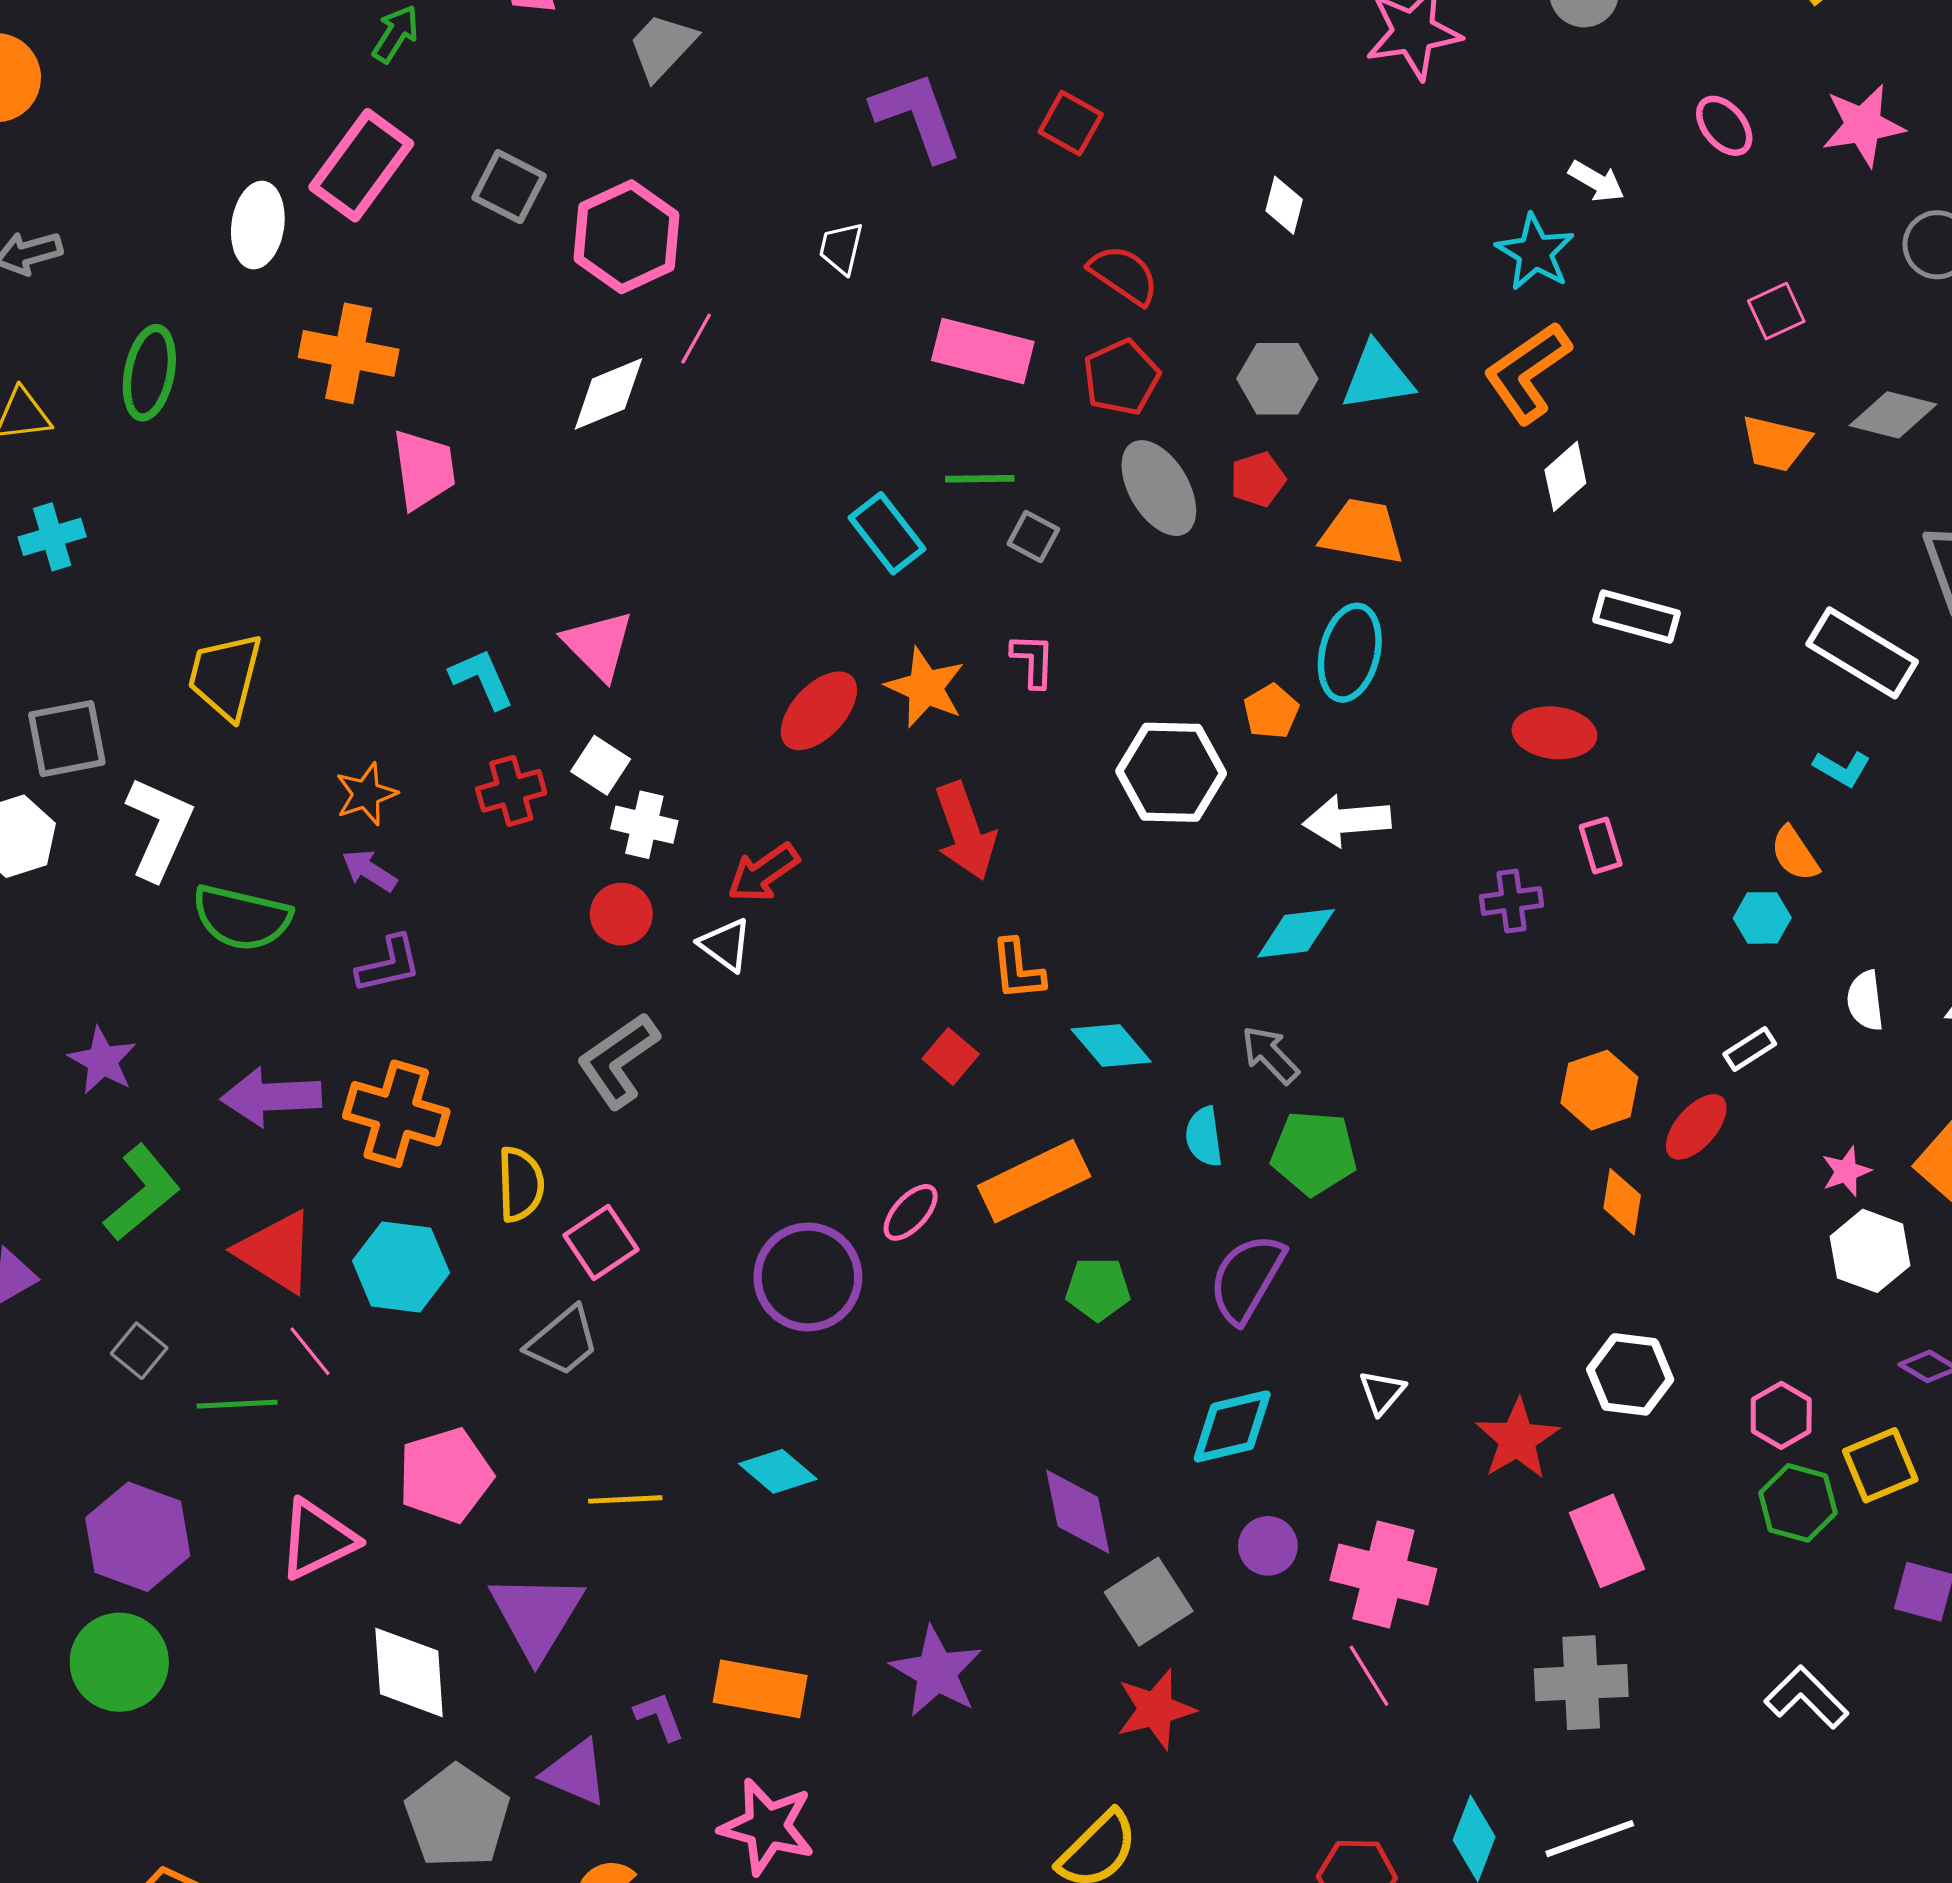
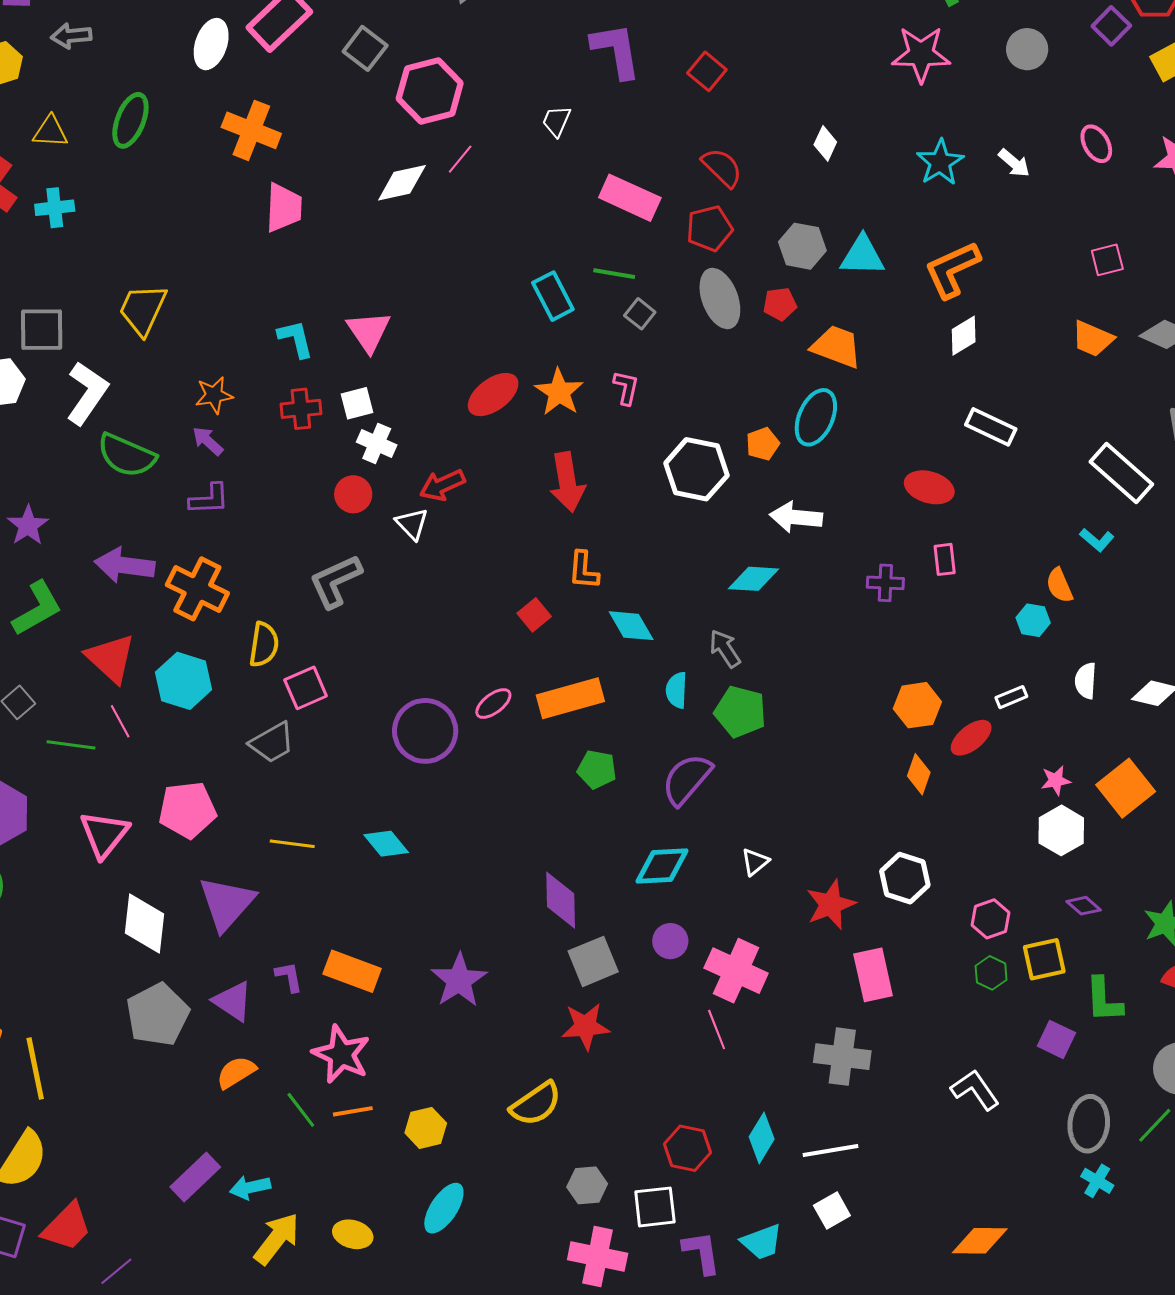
cyan star: (1535, 252) -> (940, 162), moved
white square: (601, 765) -> (357, 403), turned 32
green hexagon: (1798, 1503) -> (991, 973), size x0.7
pink triangle: (317, 1539) -> (104, 834), turned -36

